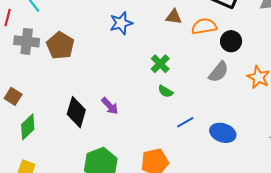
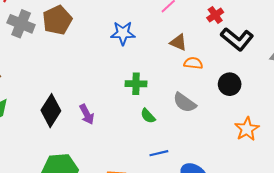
orange semicircle: (204, 26) -> (193, 63), moved, size x0.7
brown pentagon: (60, 45) -> (57, 20), moved
green cross: (160, 64) -> (136, 84), moved, turned 30
gray semicircle: (219, 72) -> (185, 103), moved, turned 70

